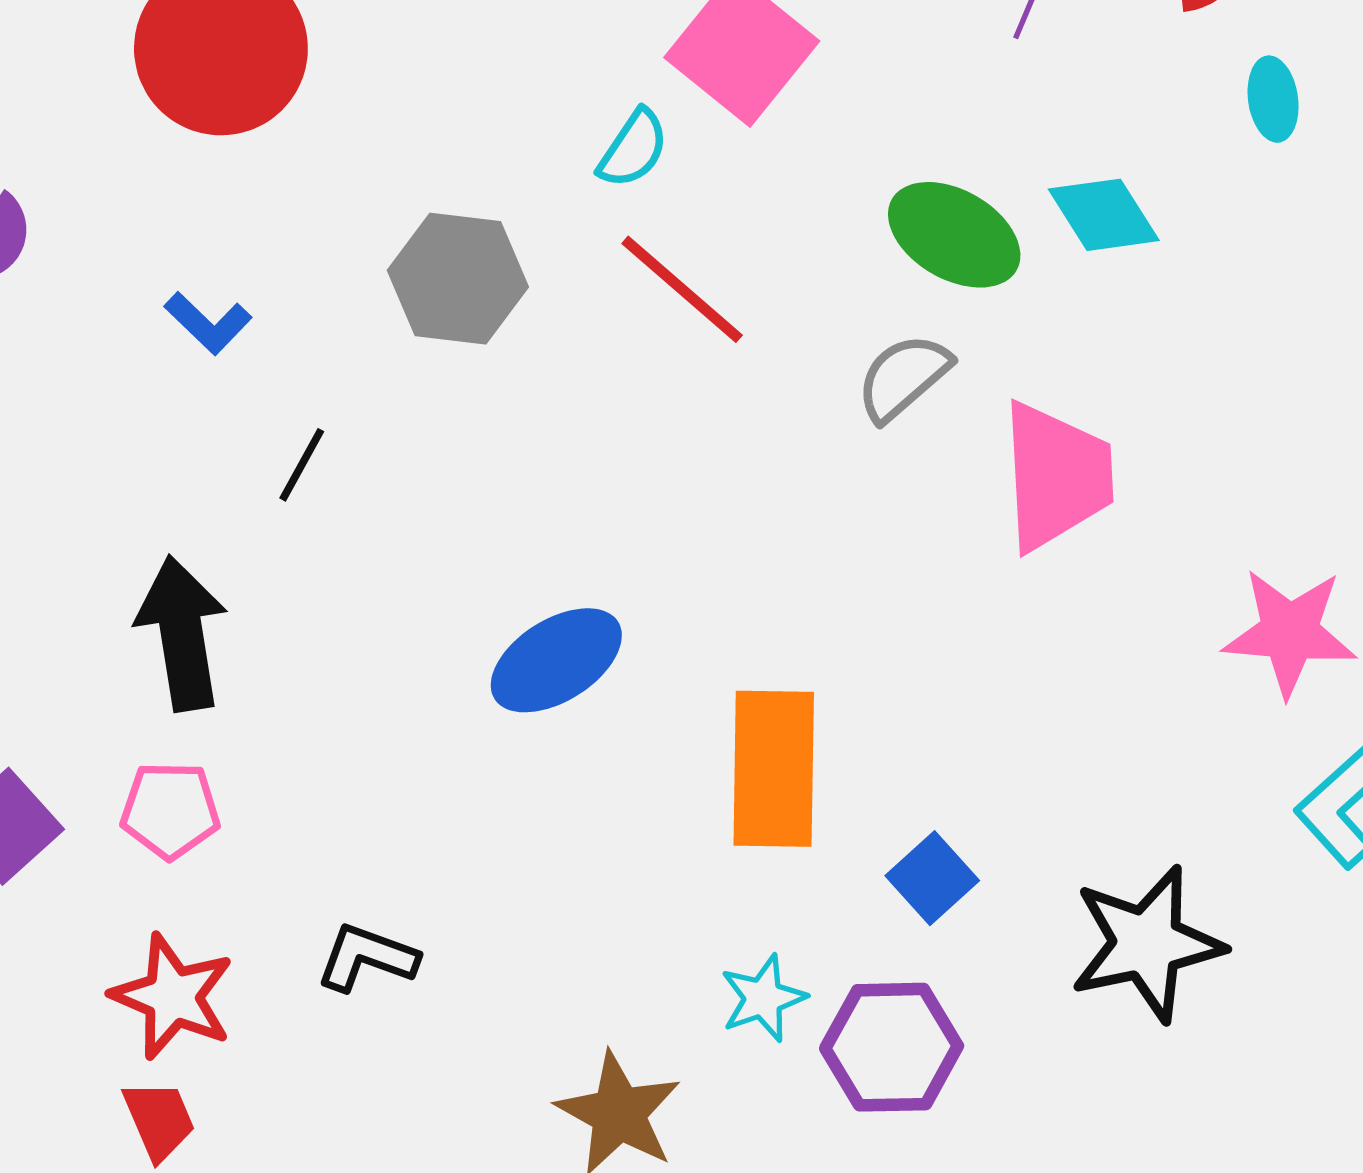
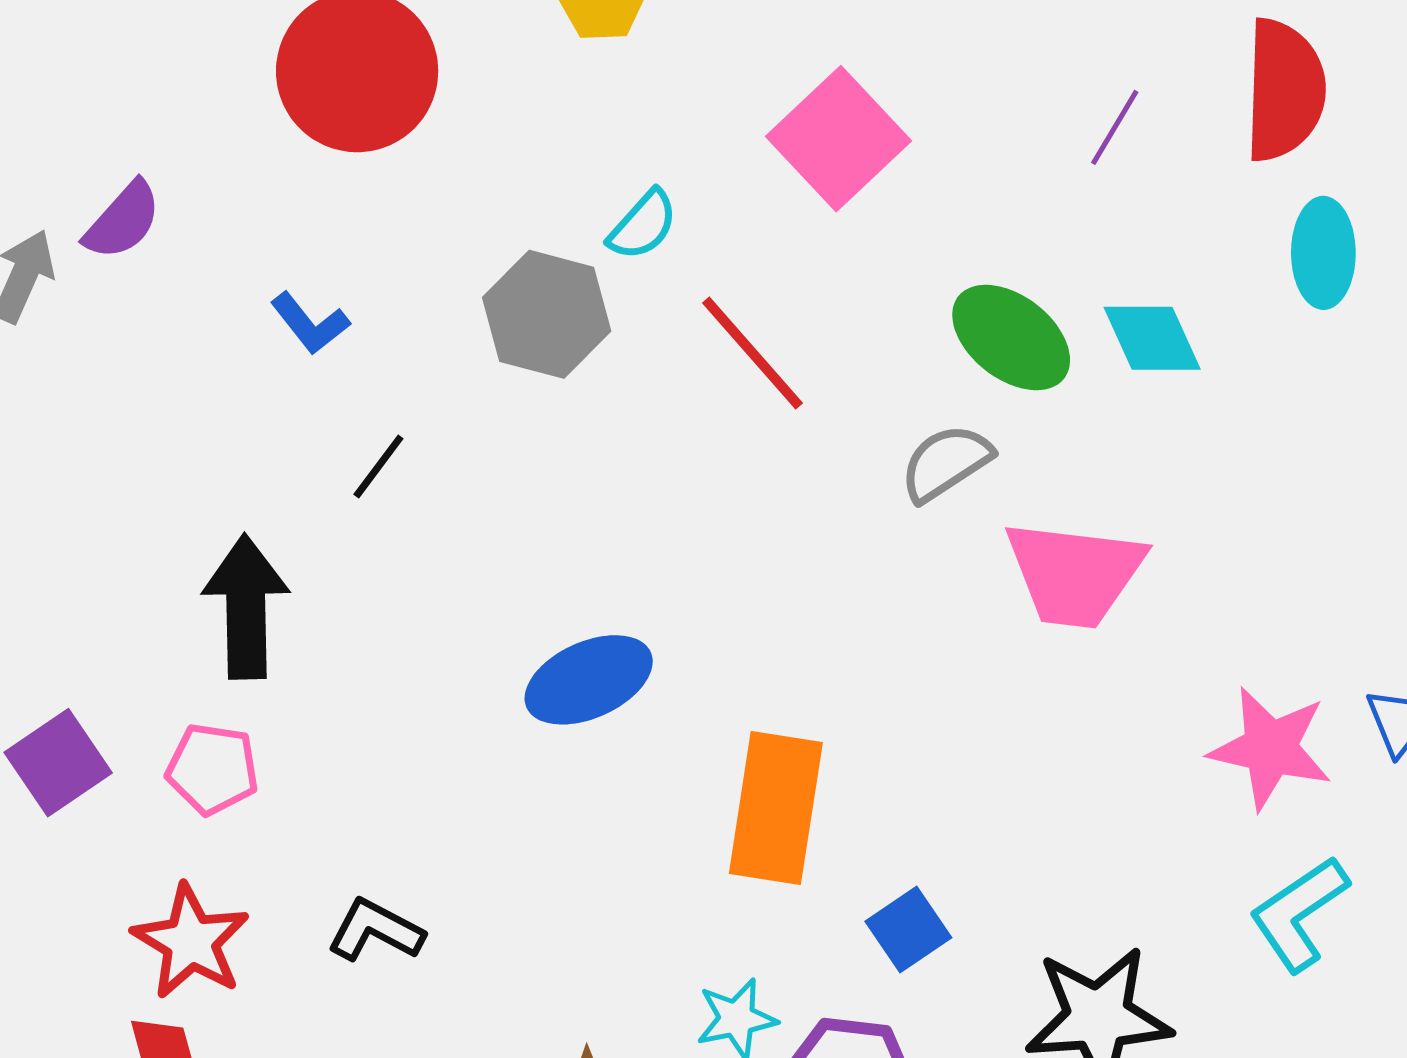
cyan ellipse: (1273, 99) -> (1323, 253), size x1.4
cyan semicircle: (633, 149) -> (643, 225), moved
pink trapezoid: (1056, 476) -> (1075, 574), turned 92

